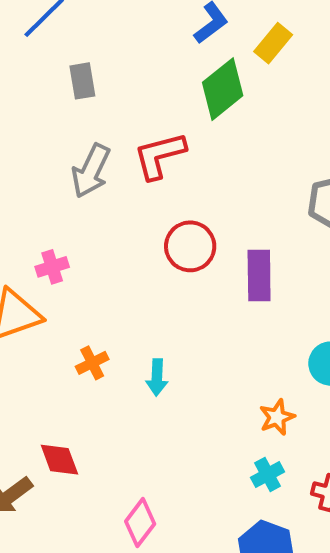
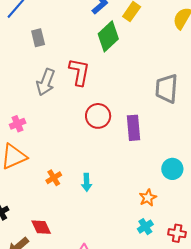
red L-shape: (160, 156) -> (79, 72), turned 120
pink cross: (52, 267) -> (18, 124), moved

